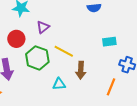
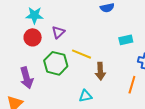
red circle: (16, 39) -> (33, 37), moved
cyan triangle: (59, 84) -> (85, 96), moved

